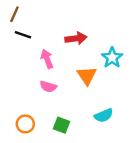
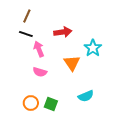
brown line: (14, 14) -> (27, 16), moved
black line: (23, 35) -> (26, 34), moved
orange circle: (25, 124) -> (31, 103), moved

